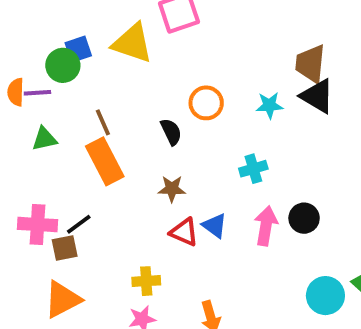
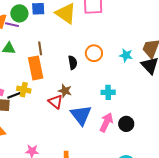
green circle: (63, 65) -> (19, 13), moved
cyan star: (269, 105) -> (126, 55), moved
blue triangle: (215, 226) -> (81, 115), size x1.6
red triangle: (184, 232) -> (55, 102), moved
yellow cross: (146, 281) -> (24, 90), moved

